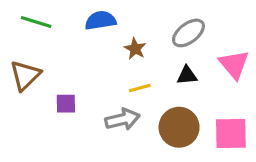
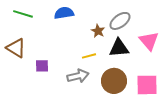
brown star: (135, 49) -> (98, 31), moved
brown triangle: (25, 75) -> (16, 48), turned -45
black triangle: (187, 75) -> (119, 48), size x1.5

